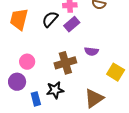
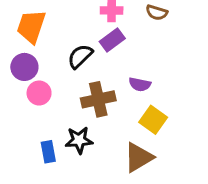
black semicircle: (50, 19) -> (80, 56), moved
yellow square: (116, 72) -> (153, 120), moved
purple circle: (17, 82) -> (24, 67), moved

